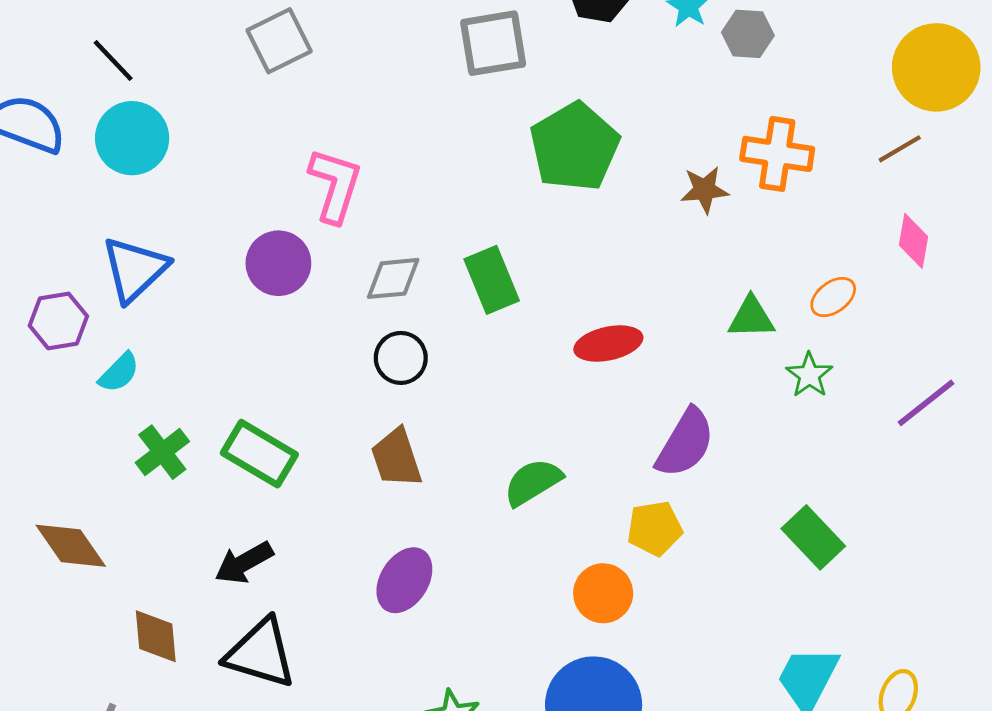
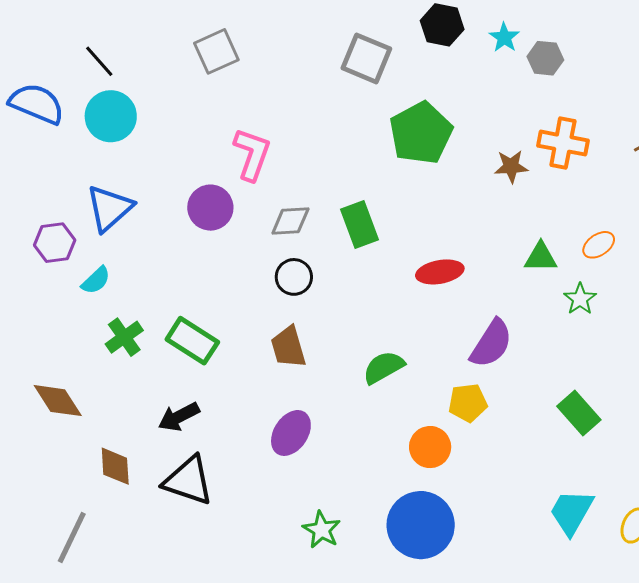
gray square: (493, 43) -> (366, 58), turned 30

